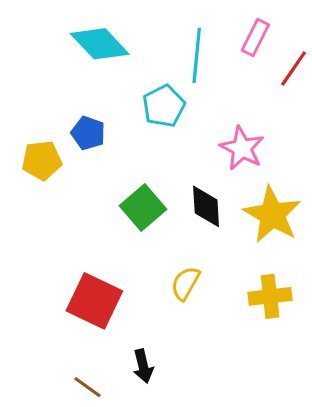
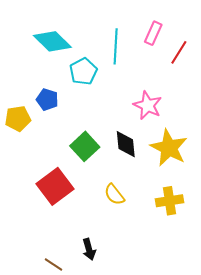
cyan pentagon: (164, 106) -> (83, 71), moved
yellow semicircle: (185, 283) -> (114, 195), turned -65
red square: (94, 301) -> (55, 186), moved, turned 30

